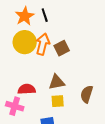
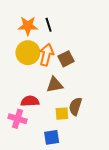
orange star: (25, 16) -> (28, 26), turned 30
brown triangle: (57, 82) -> (55, 85), moved
brown semicircle: (87, 94) -> (75, 106), moved

